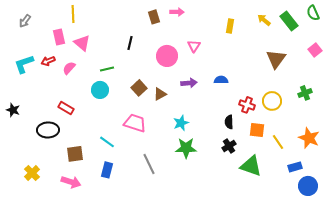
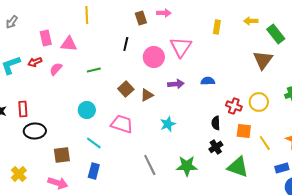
yellow line: (73, 14) -> (87, 15), moved
yellow arrow: (264, 20) -> (251, 21), turned -40
green rectangle: (289, 21) -> (276, 34), moved
pink triangle: (82, 43) -> (69, 44), turned -36
black line: (130, 43) -> (126, 44), moved
pink triangle: (194, 46) -> (181, 47), size x1.6
cyan circle: (100, 90) -> (87, 110), moved
red rectangle: (66, 108) -> (23, 109), moved, turned 56
green star: (186, 148) -> (187, 166), moved
gray line: (149, 164) -> (150, 165), moved

